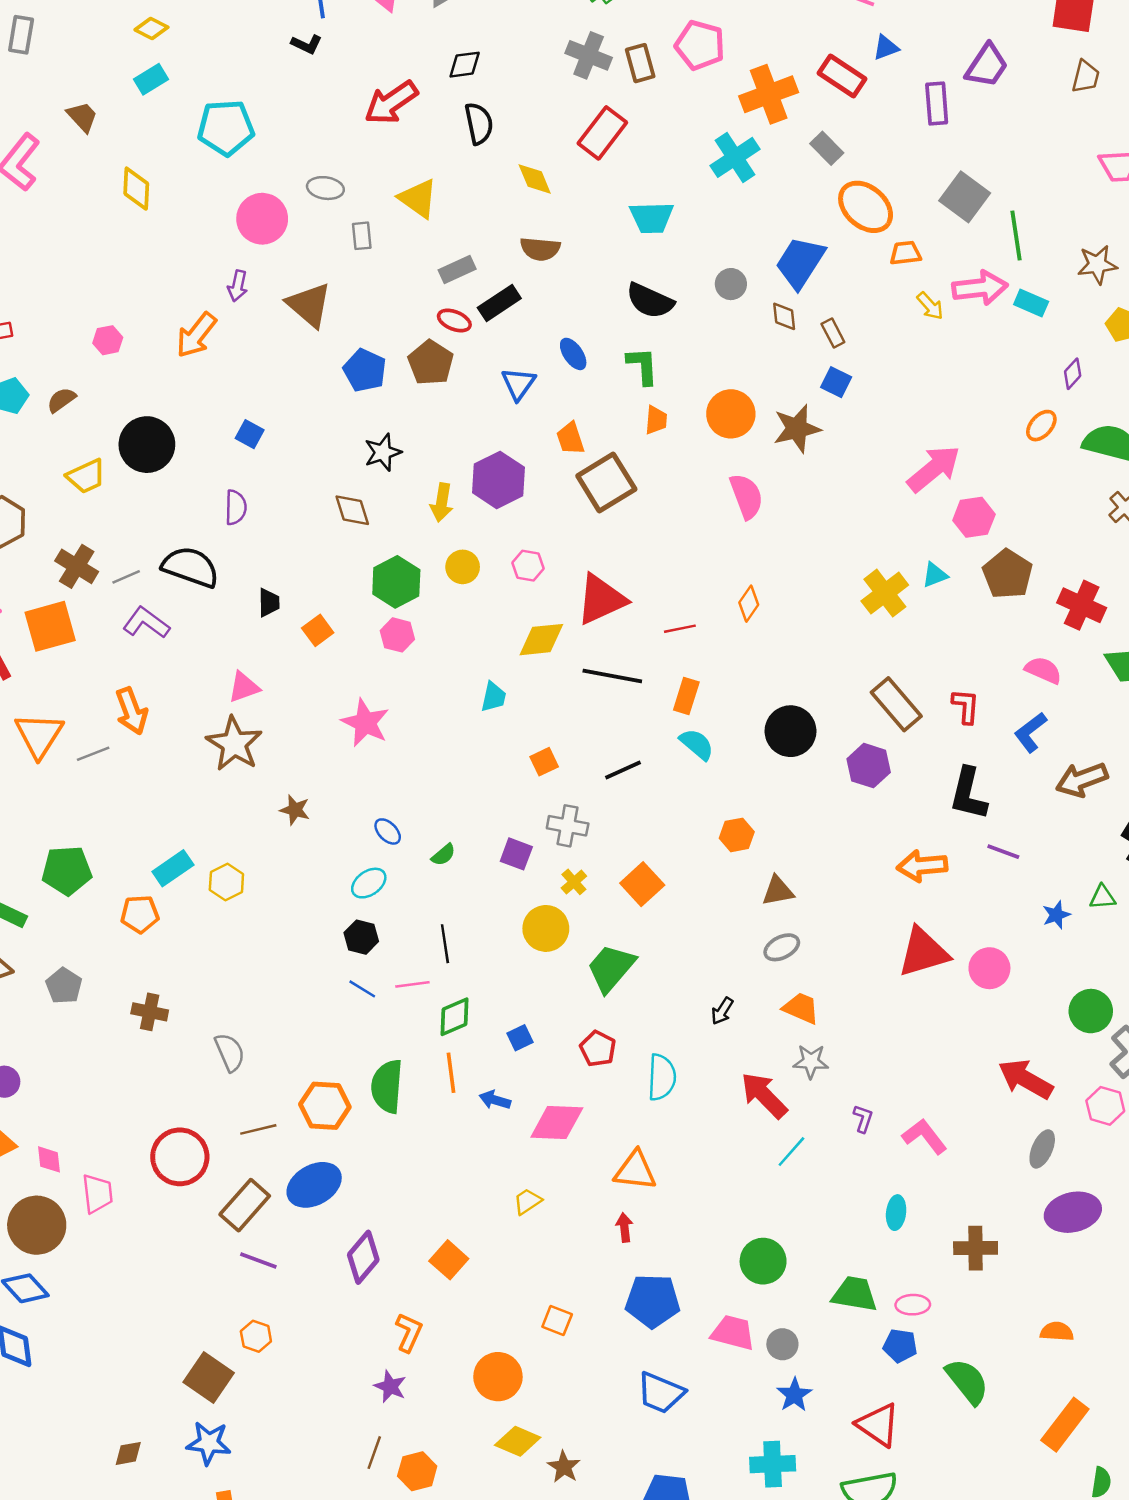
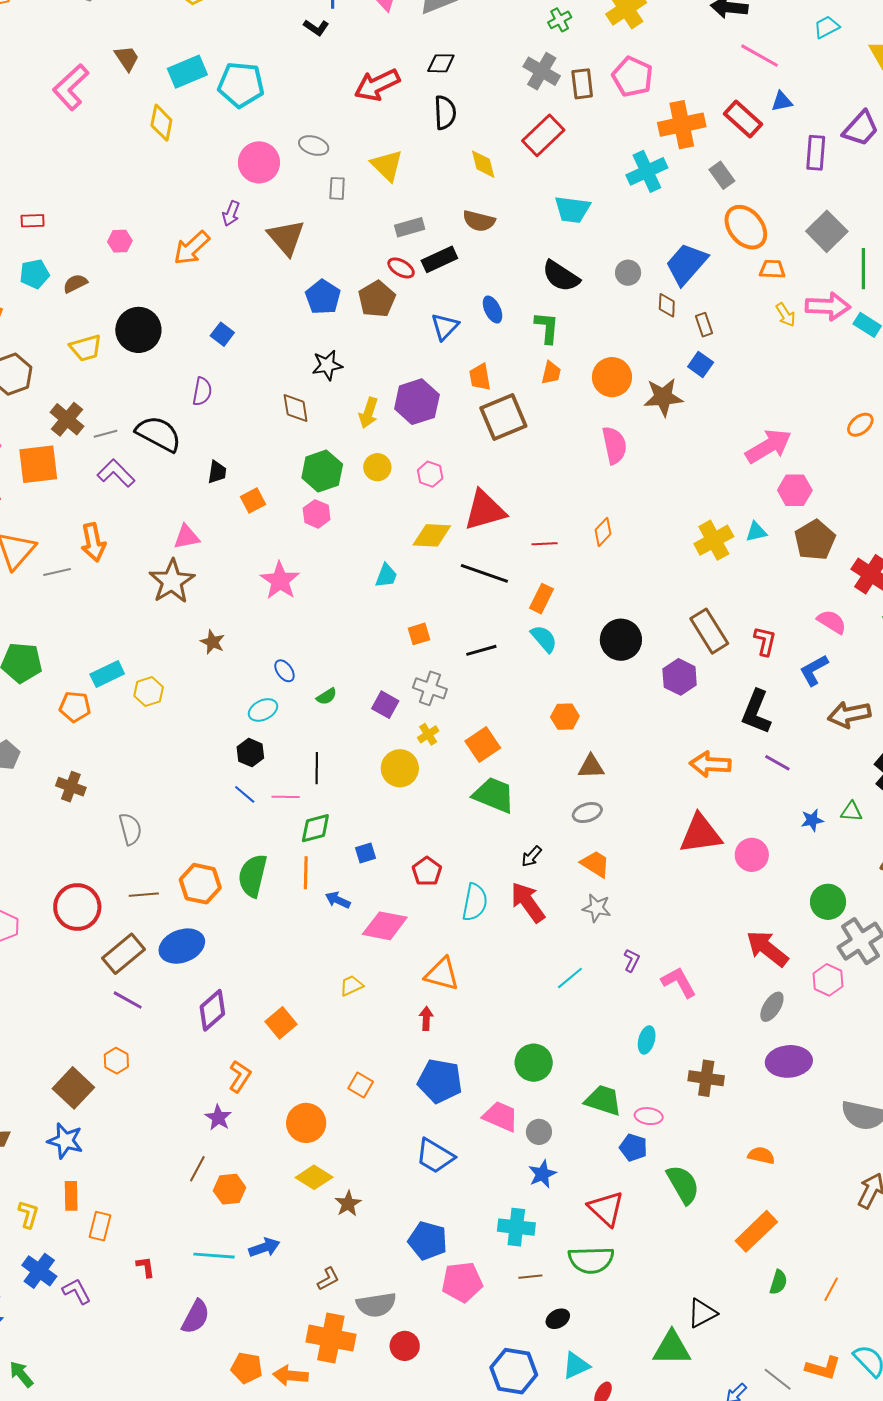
cyan rectangle: (151, 79) -> (187, 72), moved, size x1.4
green trapezoid: (611, 968) -> (494, 795), moved, turned 63
red arrow: (764, 1095) -> (528, 902), moved

